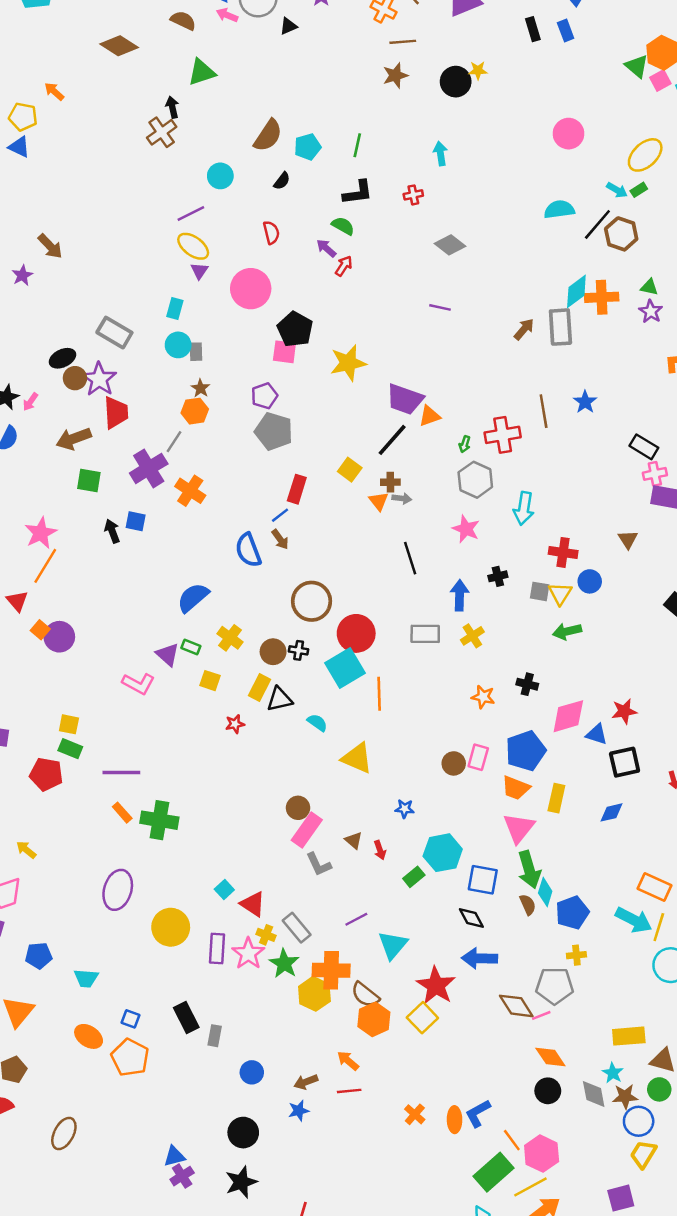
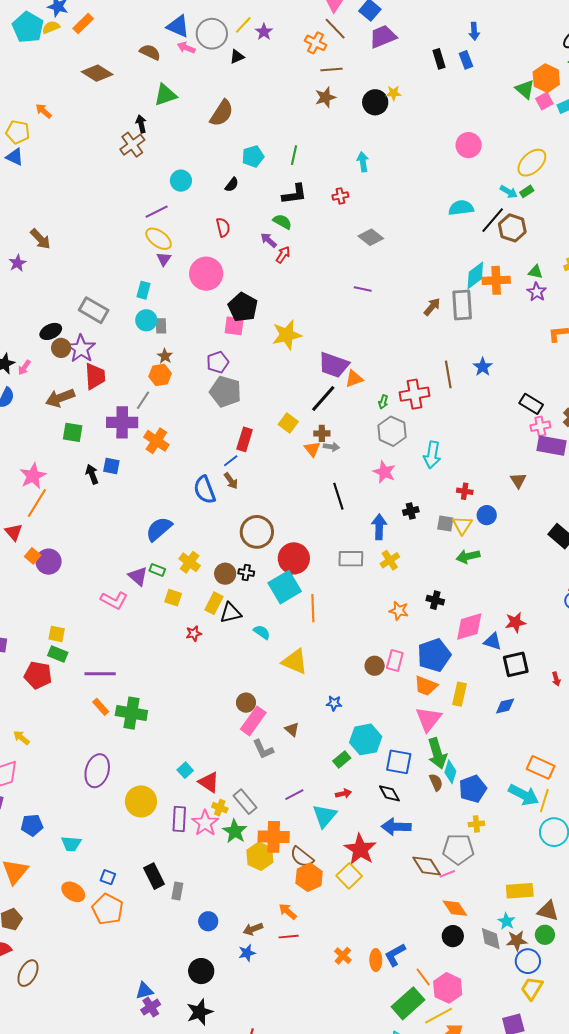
brown semicircle: (268, 136) -> (222, 113), moved
purple cross: (149, 468) -> (122, 422), turned 32
red cross: (563, 552) -> (465, 491), size x0.7
red arrow: (380, 850) -> (343, 794), moved, turned -84
brown ellipse: (64, 1134) -> (28, 973), moved

